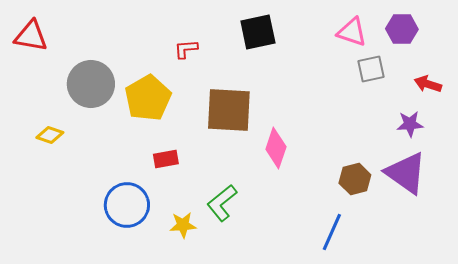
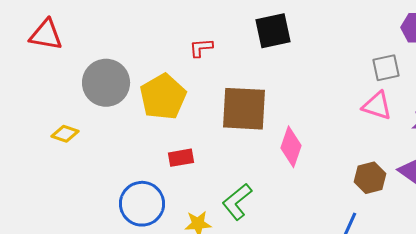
pink triangle: (352, 32) -> (377, 106), moved

